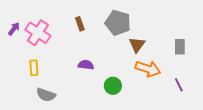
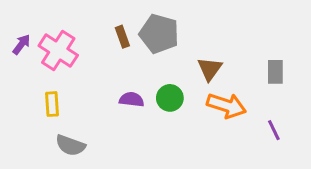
gray pentagon: (118, 23) -> (159, 34), moved
green circle: (113, 86) -> (170, 98), moved

